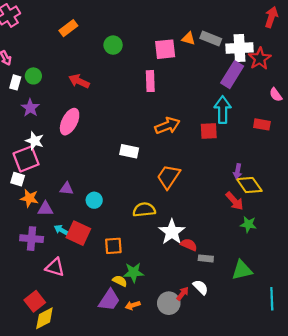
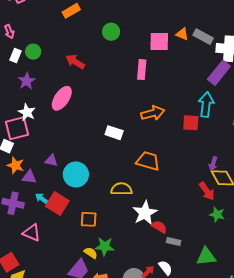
orange trapezoid: (169, 177) -> (148, 161), turned 65
cyan circle: (94, 200) -> (76, 174), size x1.6

